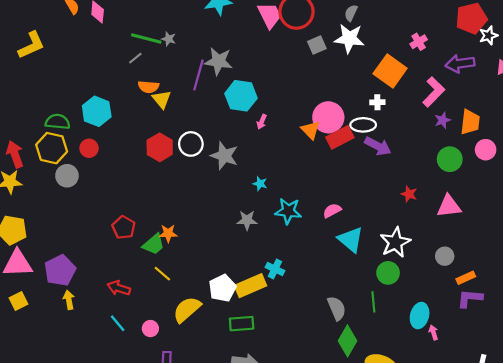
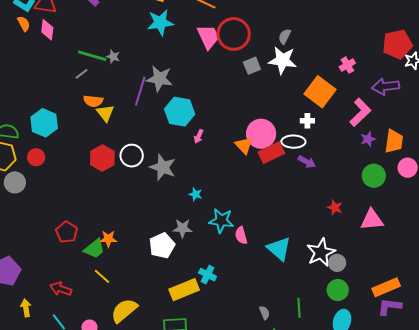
purple arrow: (378, 146) -> (307, 162), size x0.7
pink semicircle: (332, 211) -> (241, 235), moved, turned -78
gray circle: (445, 256) -> (337, 263), moved
green circle: (388, 273) -> (338, 290), moved
orange rectangle: (466, 278) -> (386, 287), size x1.5
white pentagon: (222, 288) -> (162, 246), moved
yellow arrow: (69, 300) -> (26, 308), moved
gray semicircle: (337, 308) -> (264, 313), size x0.6

